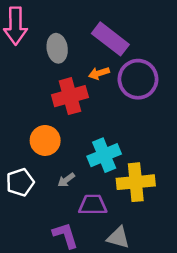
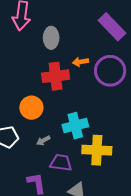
purple rectangle: (110, 39) -> (112, 27), moved

